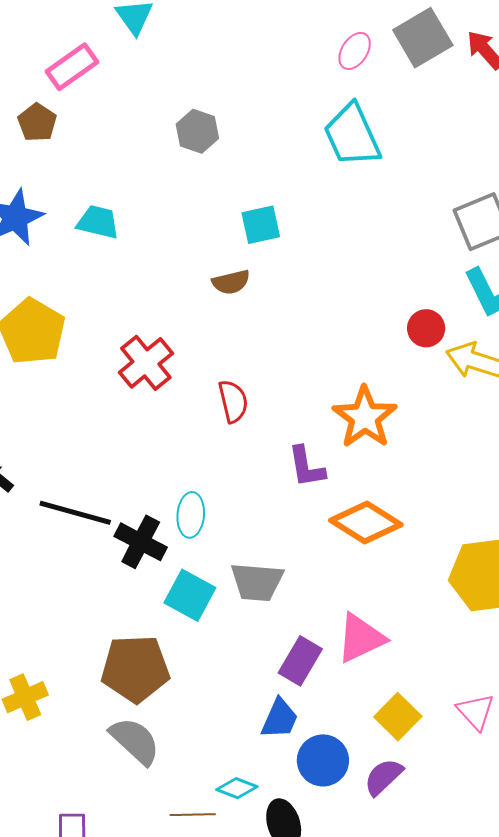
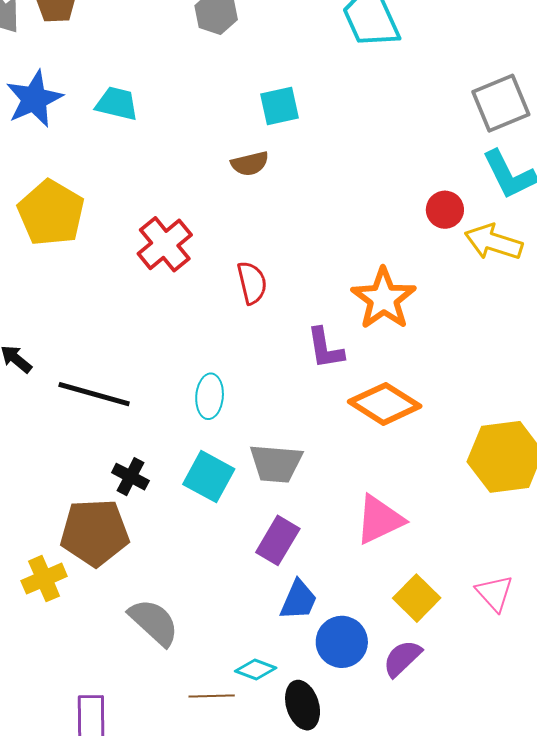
black cross: (141, 542) -> (130, 477), moved, size x0.7
purple rectangle: (300, 661) -> (278, 540), moved
brown pentagon: (135, 669) -> (95, 533), moved

